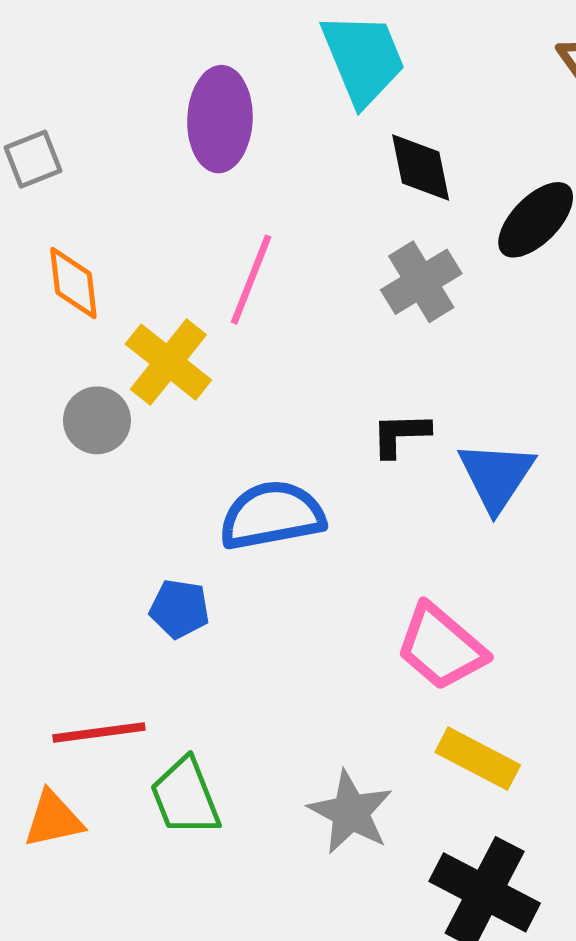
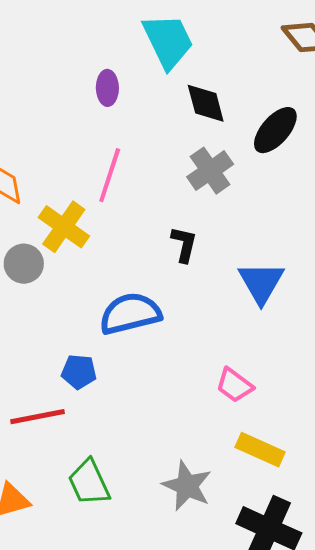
purple ellipse: (220, 119) -> (107, 88), moved, size x0.6
black L-shape: (400, 434) -> (184, 244), moved, turned 108
pink trapezoid: (441, 647) -> (234, 385), size x0.7
red line: (99, 732) -> (38, 417), moved

